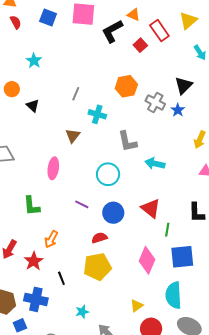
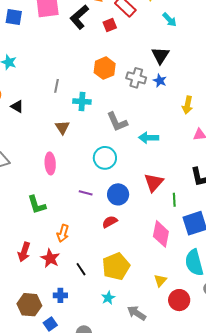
red square: (140, 45) -> (110, 25), turned 32
red triangle: (151, 208) -> (154, 182), turned 45
yellow pentagon: (97, 267) -> (116, 266), moved
blue cross: (36, 299) -> (60, 295), size x0.6

